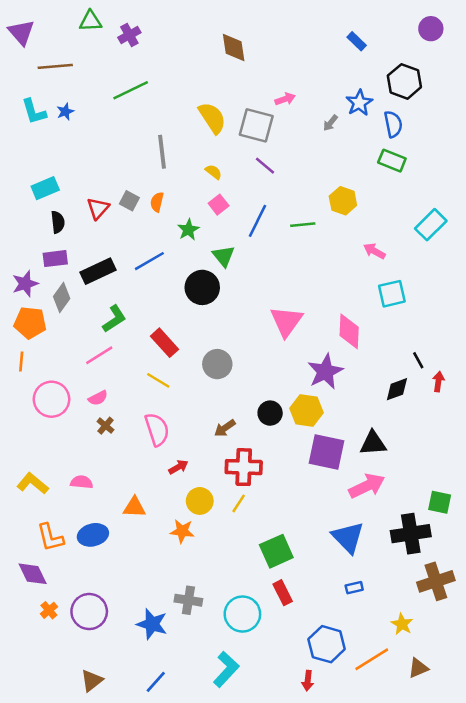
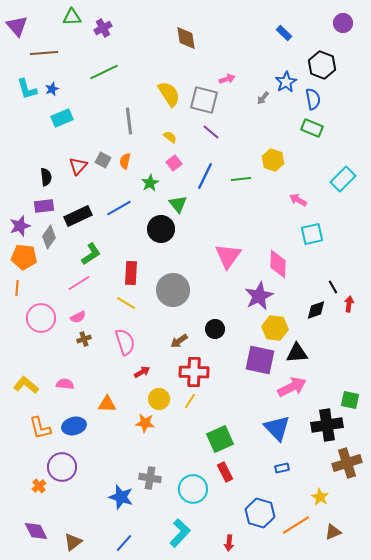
cyan rectangle: (45, 188) -> (62, 118), moved
red rectangle: (165, 343) -> (131, 273), turned 45
gray circle: (217, 364) -> (173, 290), size x1.4
yellow hexagon: (306, 411) -> (275, 328), moved
brown cross: (106, 426) -> (84, 339), turned 32
purple diamond: (33, 574) -> (36, 531), moved
purple circle: (89, 612) -> (62, 467), moved
red arrow: (308, 681) -> (229, 543), moved

